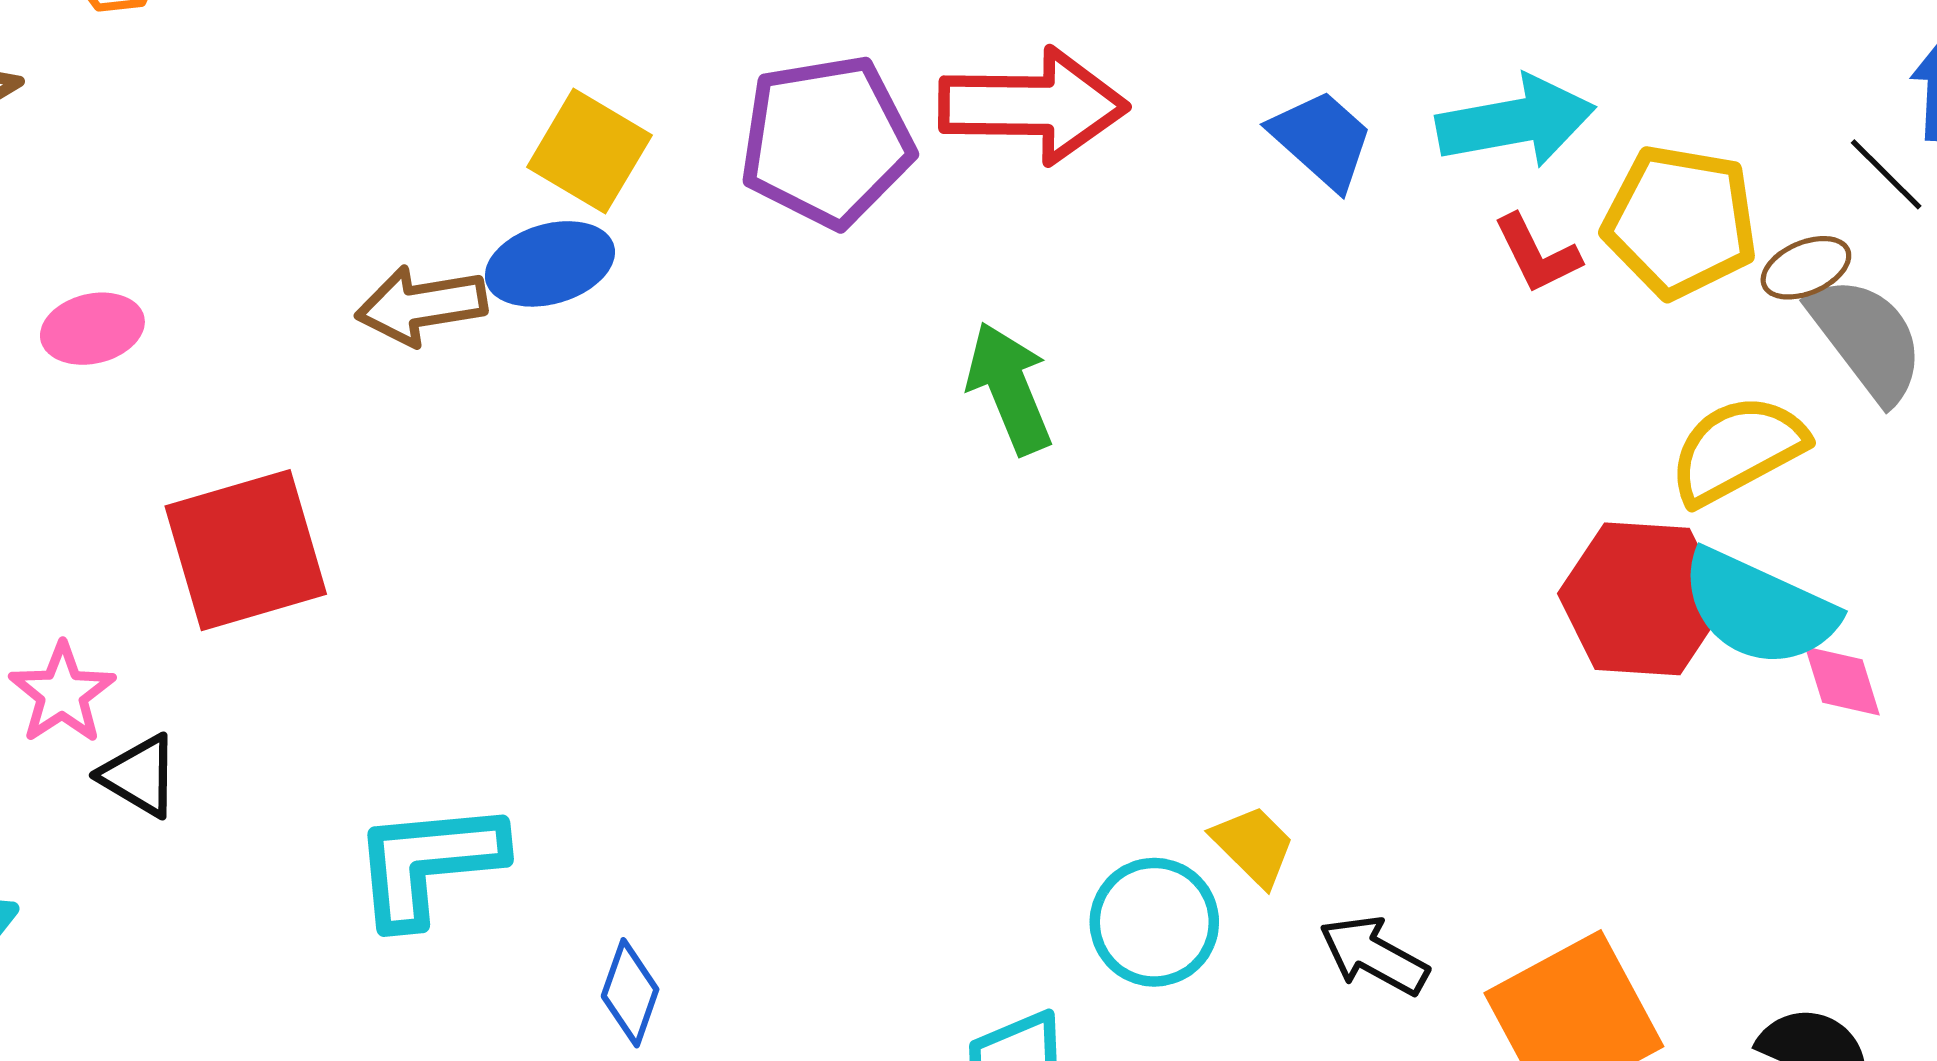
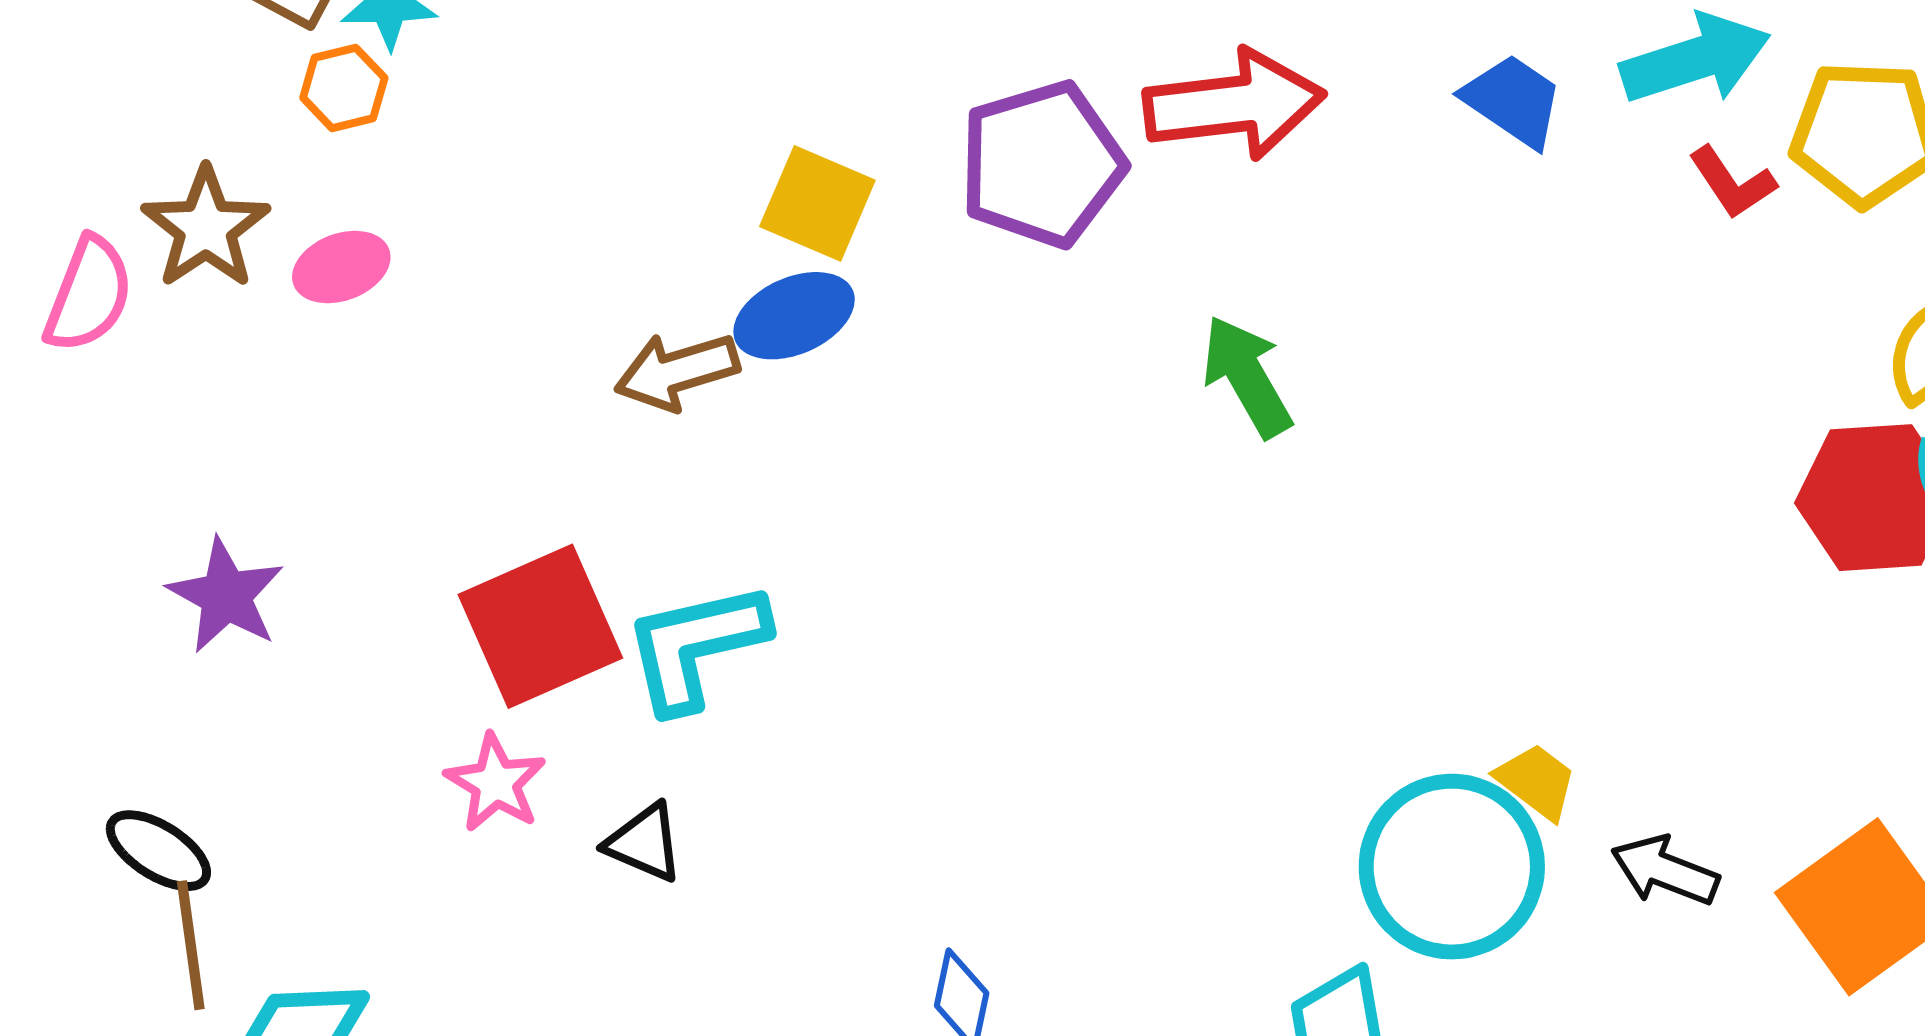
pink ellipse: (92, 329) -> (341, 267), moved
pink star: (62, 693) -> (496, 783), moved
black triangle: (140, 776) -> (644, 843), moved
cyan L-shape: (428, 863) -> (696, 646), moved
cyan circle: (1154, 922) -> (1452, 867), size x1.5

